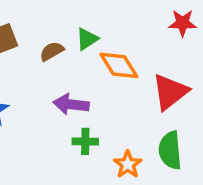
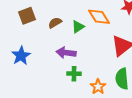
green triangle: (87, 39) -> (78, 27), moved
orange diamond: (119, 65) -> (99, 17), moved

